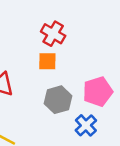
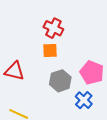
pink pentagon: (98, 92) -> (92, 72), turned -30

